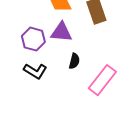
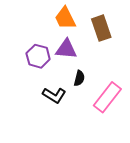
black L-shape: (35, 71) -> (54, 95), moved

